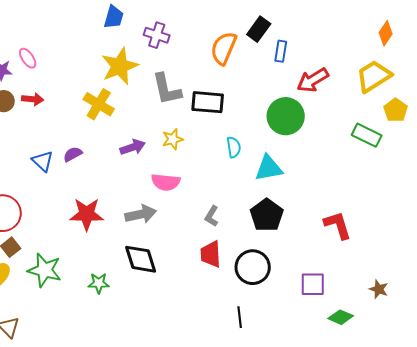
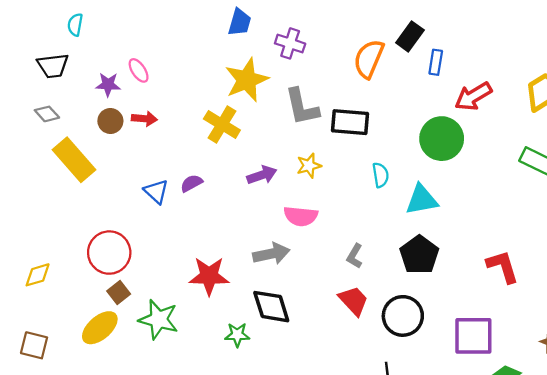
red star: (87, 214) -> (209, 276), moved
red trapezoid: (211, 254) -> (354, 301), turned 140
green star: (99, 283) -> (237, 335), moved
purple square: (313, 284) -> (473, 336), size x1.4

